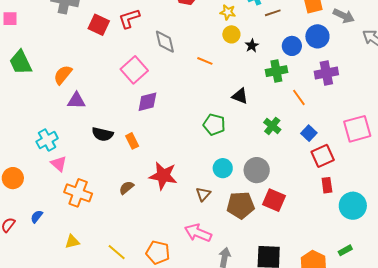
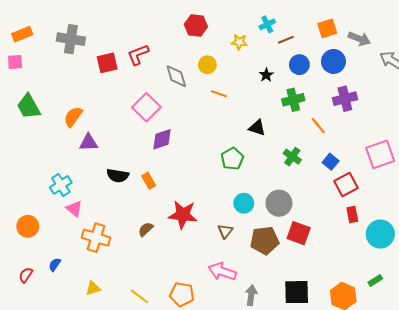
red square: (99, 25) -> (107, 63), turned -35
yellow circle: (231, 34) -> (207, 65), moved
blue circle: (292, 46) -> (299, 65), moved
green pentagon: (214, 125) -> (232, 159), turned 30

